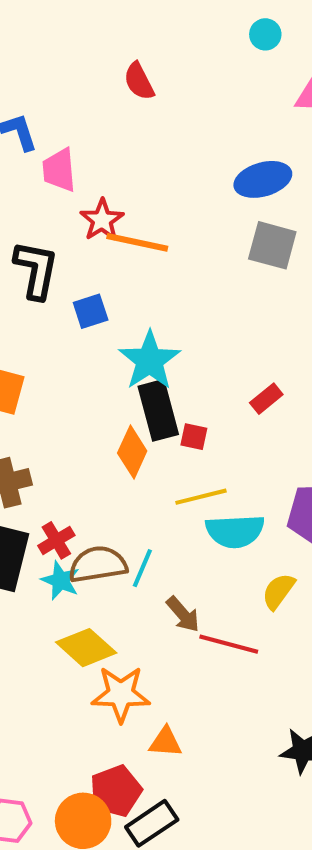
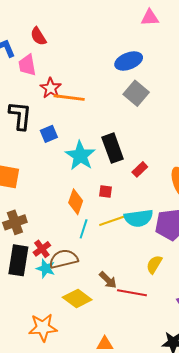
red semicircle: (139, 81) -> (38, 36), moved
gray square: (272, 245) -> (136, 93), turned 30
black rectangle: (158, 410) -> (113, 148), moved
cyan semicircle: (235, 531) -> (139, 218), moved
cyan line: (142, 568) -> (84, 229), moved
yellow diamond: (86, 648) -> (77, 298), moved
orange star: (121, 694) -> (43, 328), moved

